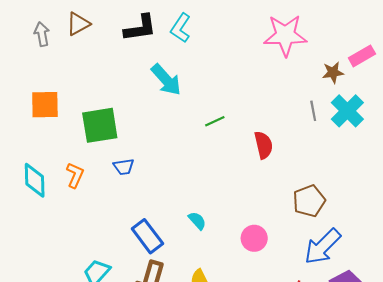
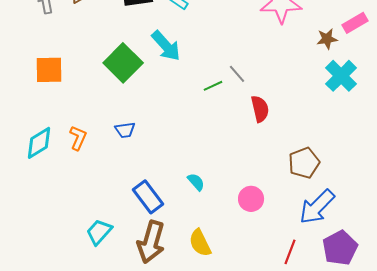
gray line: (313, 111) -> (237, 74), moved, turned -30
green square: (100, 125) -> (123, 63), moved, turned -36
cyan diamond: (35, 180) -> (39, 143), turned 60

